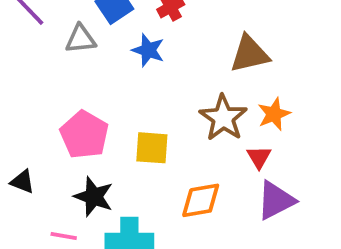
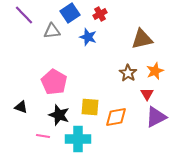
brown star: (223, 118) -> (128, 73), size x0.7
yellow square: (152, 148) -> (90, 107), moved

